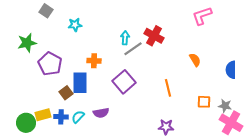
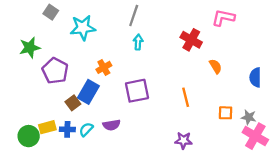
pink L-shape: (202, 16) -> (223, 18), turned 30
cyan star: (75, 25) -> (83, 28), size x1.6
red cross: (154, 36) -> (191, 40), moved
gray line: (133, 49) -> (134, 15), moved, turned -36
orange cross: (94, 61) -> (104, 67), turned -32
purple square: (124, 82) -> (137, 91), turned 30
blue rectangle: (80, 83) -> (88, 92), turned 30

